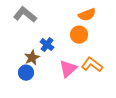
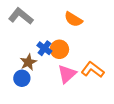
orange semicircle: (87, 15) -> (73, 19), moved, turned 54
orange circle: (79, 35) -> (59, 49), moved

